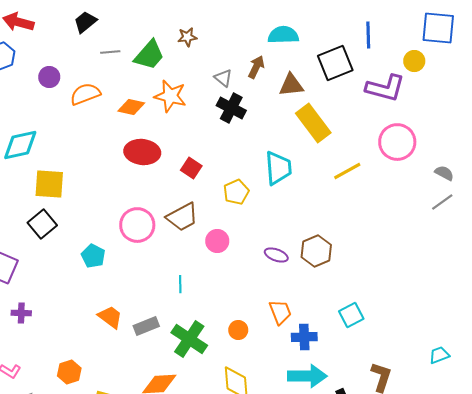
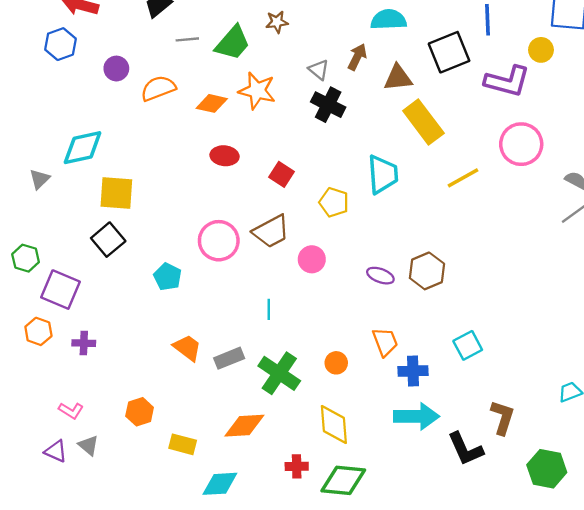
red ellipse: (142, 152) -> (225, 156), size x0.7
yellow pentagon: (236, 192) -> (334, 202), turned -30

